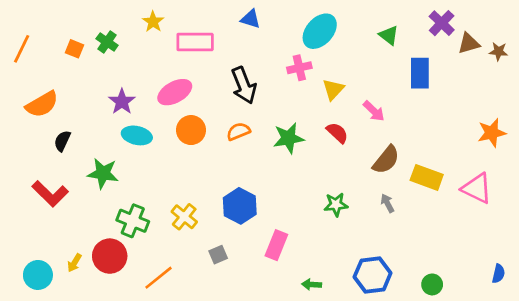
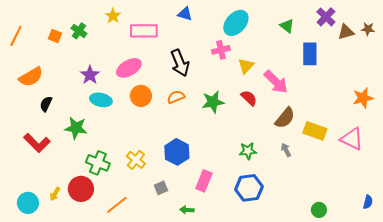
brown star: (498, 51) -> (368, 29), moved
pink arrow: (374, 111) -> (276, 82), size x1.5
blue hexagon: (373, 275) -> (249, 188), moved
green arrow: (312, 284) -> (187, 210), moved

